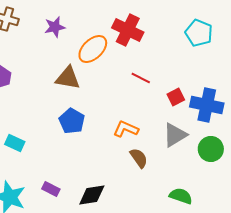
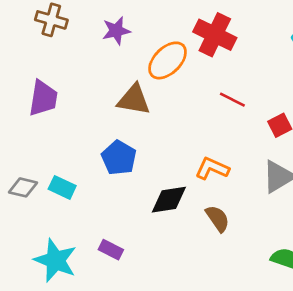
blue pentagon: (72, 121) -> (119, 158), moved
brown semicircle: (139, 158) -> (218, 218), moved
black diamond: (92, 195) -> (169, 200), moved

